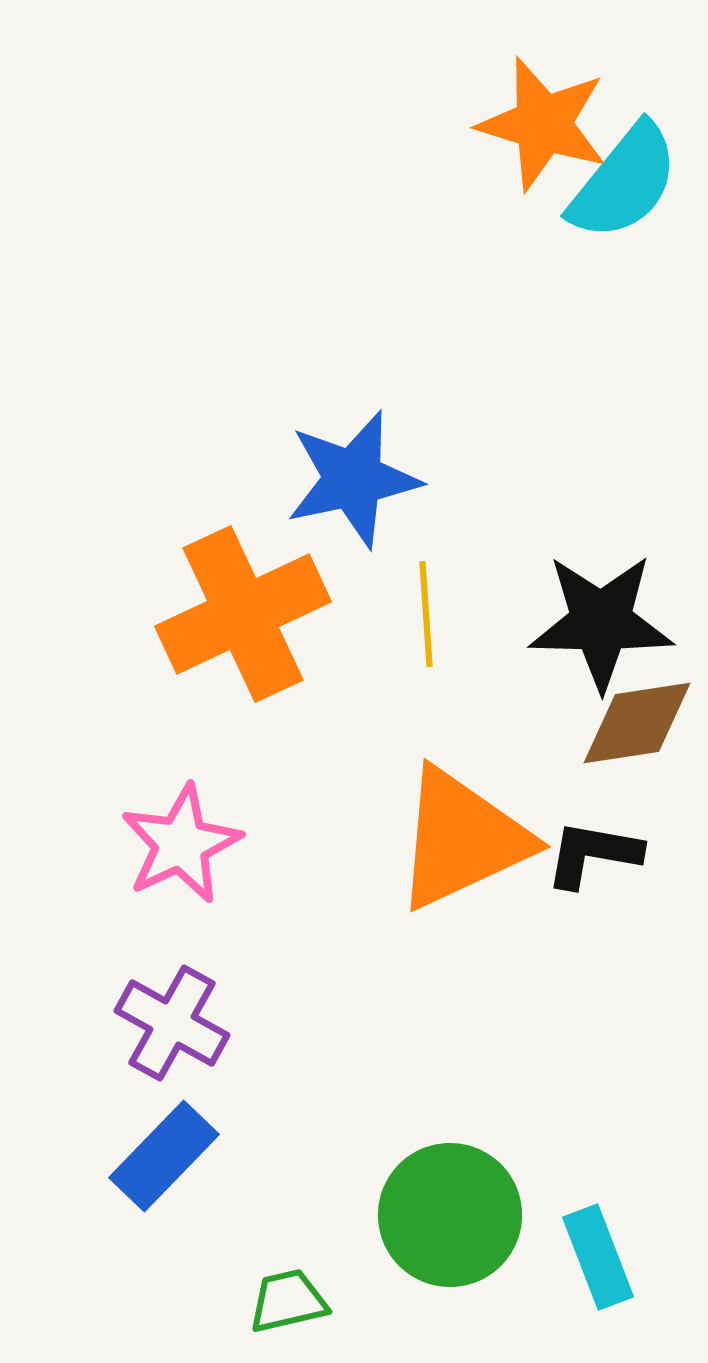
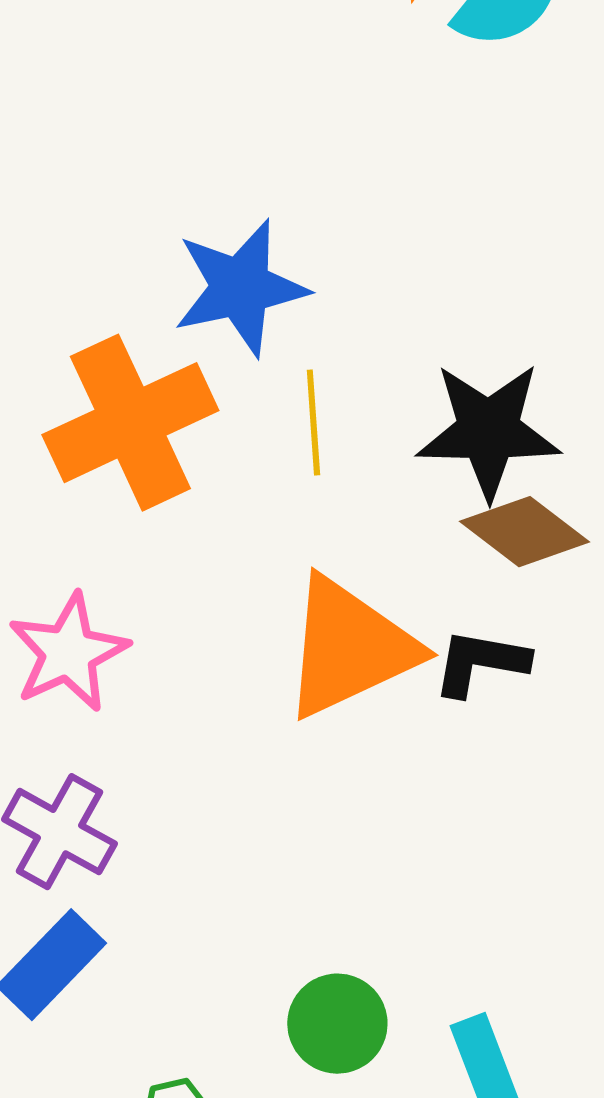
brown diamond: (637, 723) -> (524, 532), turned 46
green circle: (450, 1215) -> (337, 1024), size x0.7

